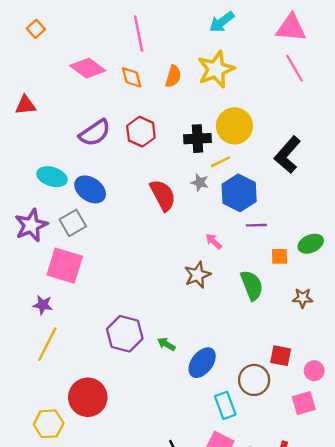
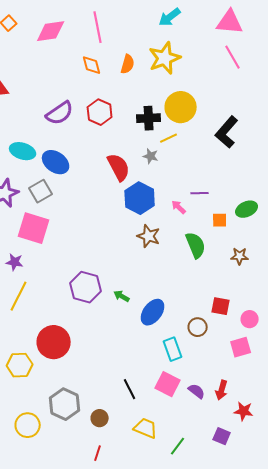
pink diamond: (88, 68) -> (51, 31), moved, turned -44
blue hexagon: (239, 193) -> (140, 198), moved
pink arrow: (214, 241) -> (179, 207), moved
brown star: (197, 275) -> (149, 236), turned -30
brown circle: (254, 380) -> (198, 327), size x0.7

